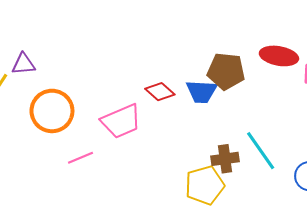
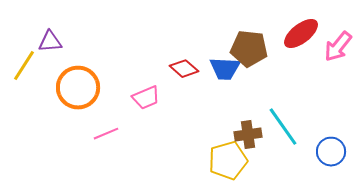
red ellipse: (279, 56) -> (301, 34), turned -48
pink trapezoid: (121, 121) -> (146, 98), size x0.7

